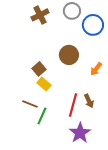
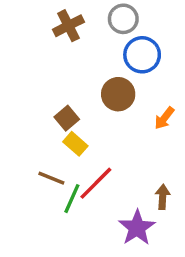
blue circle: (93, 25) -> (142, 55), moved
brown arrow: (89, 101) -> (163, 197), moved, turned -152
red line: (73, 105) -> (96, 183), moved, turned 30

